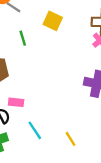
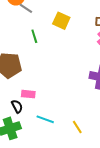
cyan line: (35, 130) -> (45, 119), turned -36

